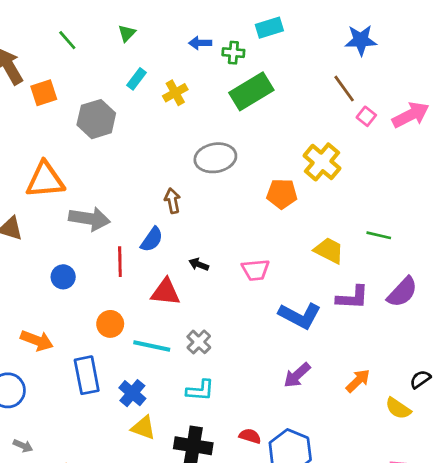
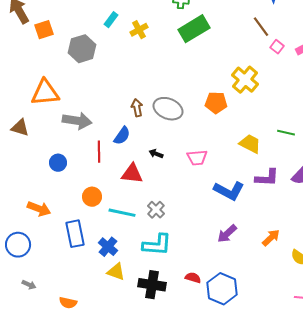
gray ellipse: (215, 158) -> (168, 109), moved, turned 32
cyan L-shape: (200, 390) -> (157, 245), size x1.4

